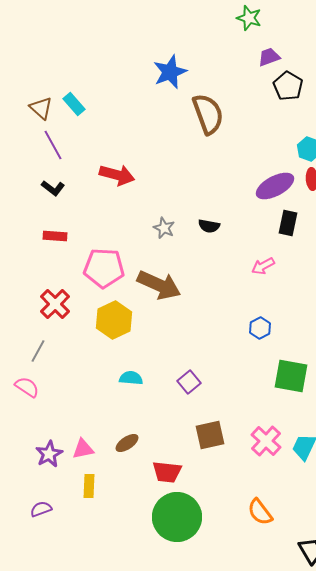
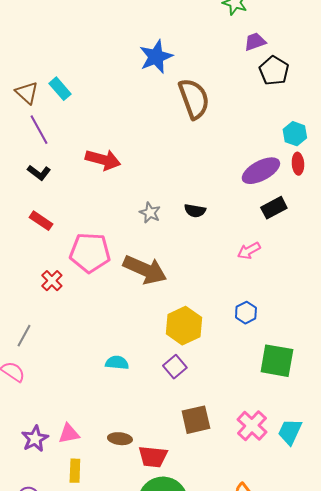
black rectangle: (288, 223) -> (274, 208), turned 50
red rectangle: (55, 236) -> (41, 221), turned 30
red cross: (55, 304) -> (52, 281), moved, size x0.7
yellow hexagon: (114, 320) -> (184, 326), moved
brown ellipse: (127, 443) -> (120, 439), moved, turned 40

